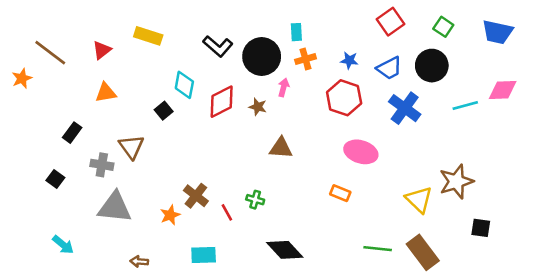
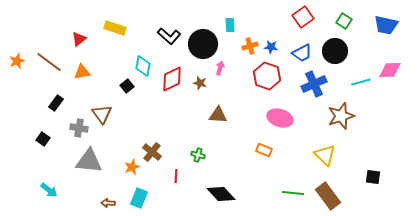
brown line: (50, 53) -> (49, 62), moved
orange cross: (305, 59) -> (250, 46), moved
blue cross: (405, 108) -> (314, 84), turned 30
brown star: (456, 182) -> (341, 116), moved
red line: (227, 212) -> (176, 176), moved, turned 32
cyan rectangle: (204, 255) -> (139, 198), moved, turned -66

